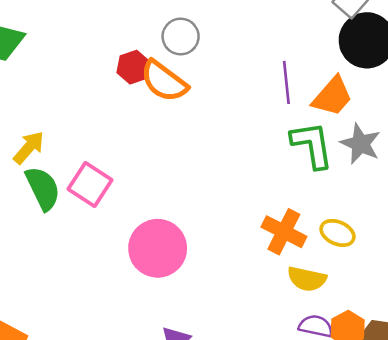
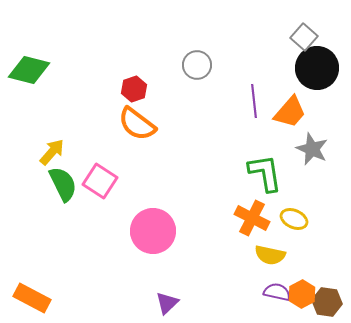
gray circle: (181, 37) -> (197, 65), moved
orange semicircle: (164, 81) -> (137, 124), moved
green L-shape: (312, 145) -> (265, 173), moved

